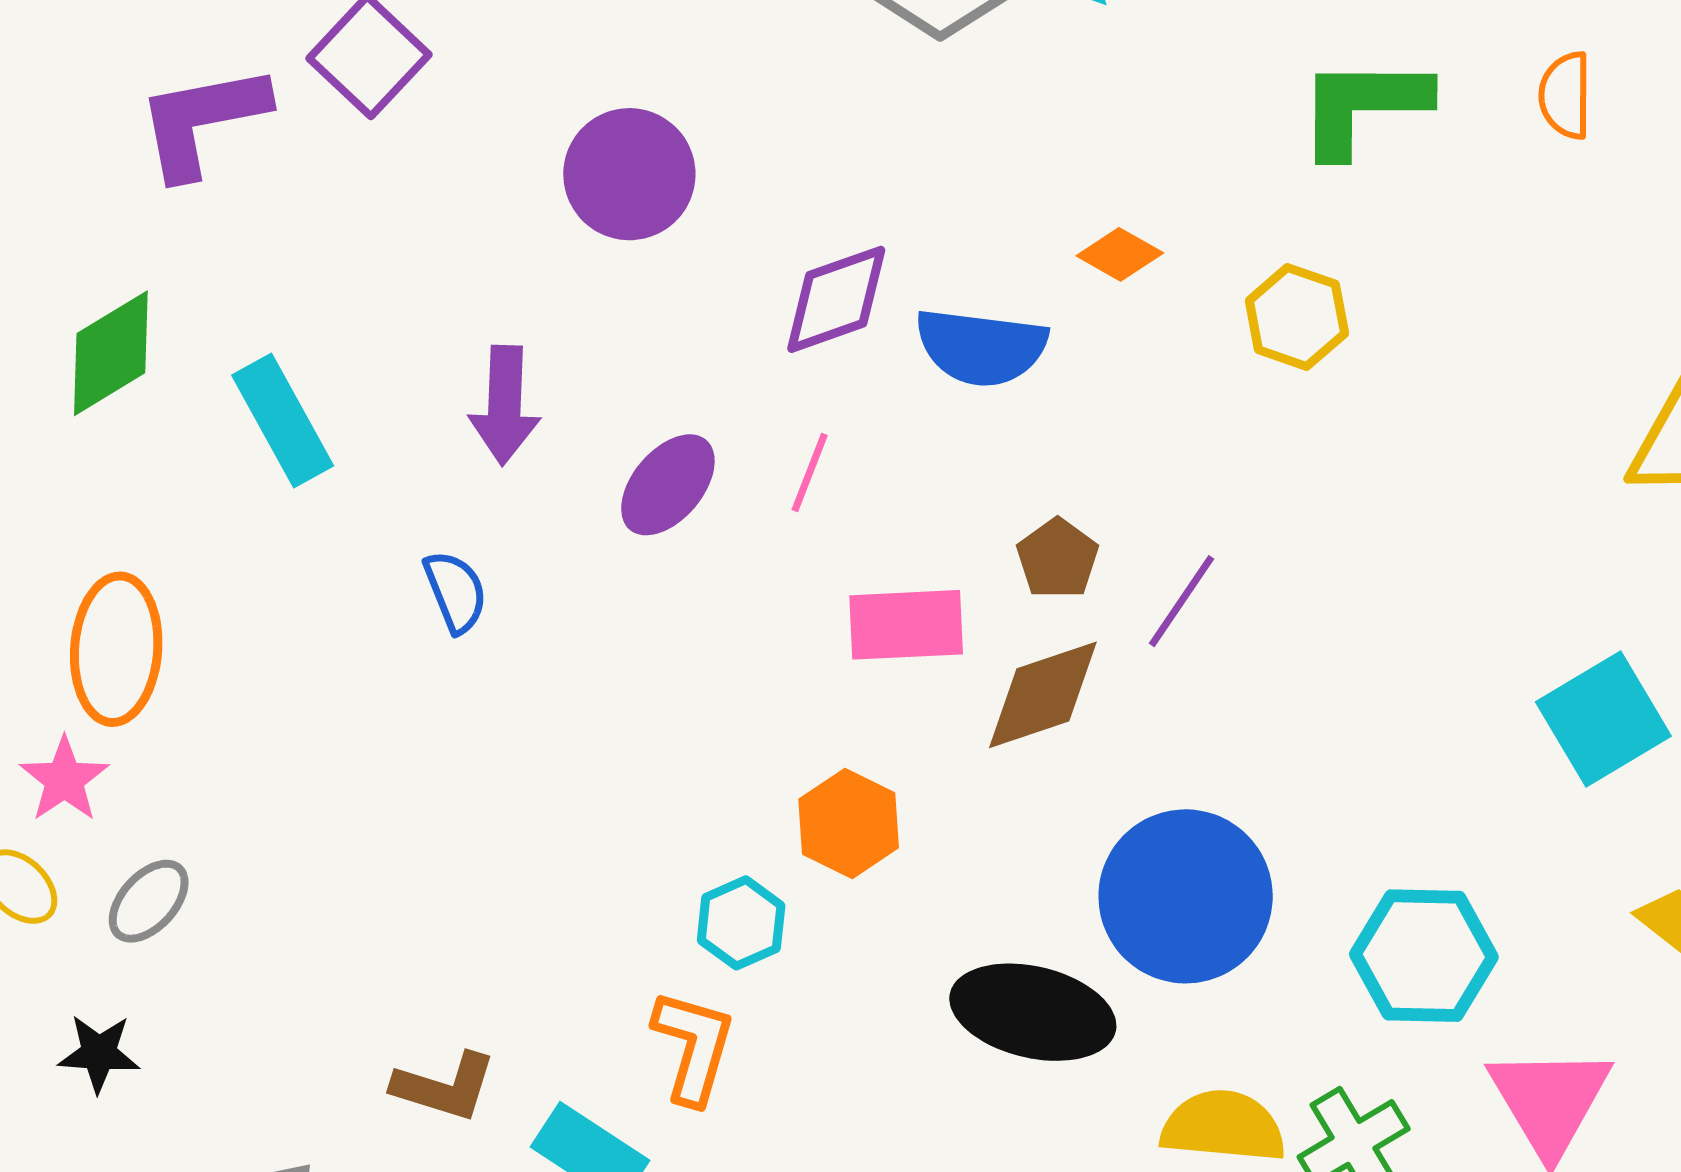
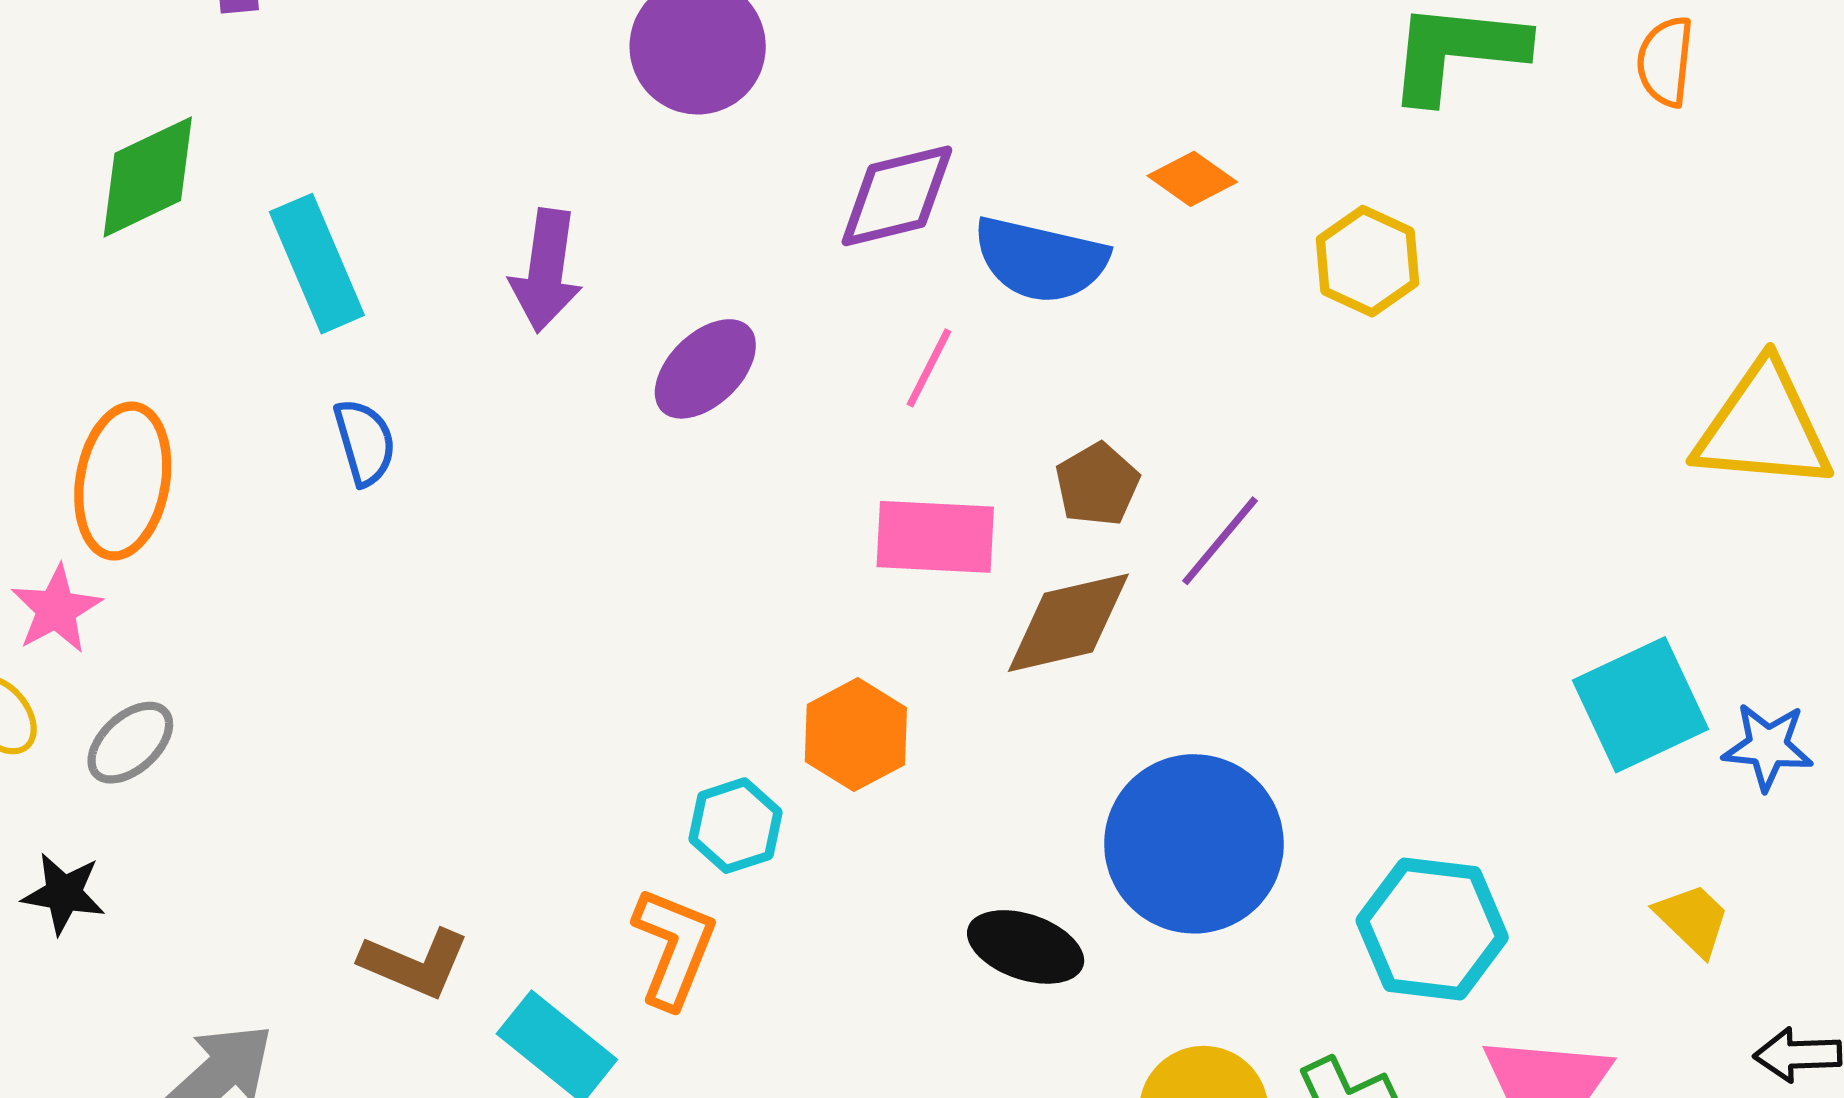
pink line: (810, 472) -> (929, 368), moved
blue semicircle: (455, 592) -> (365, 442), moved
black ellipse: (1033, 1012) -> (1026, 947), size x0.7

